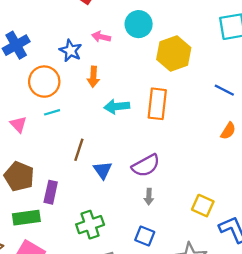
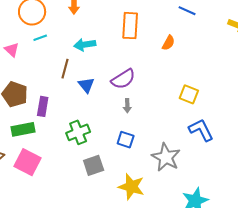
cyan arrow: (117, 107) -> (85, 45), moved
orange semicircle: (228, 131) -> (168, 43), moved
yellow square: (203, 206) -> (189, 94), moved

